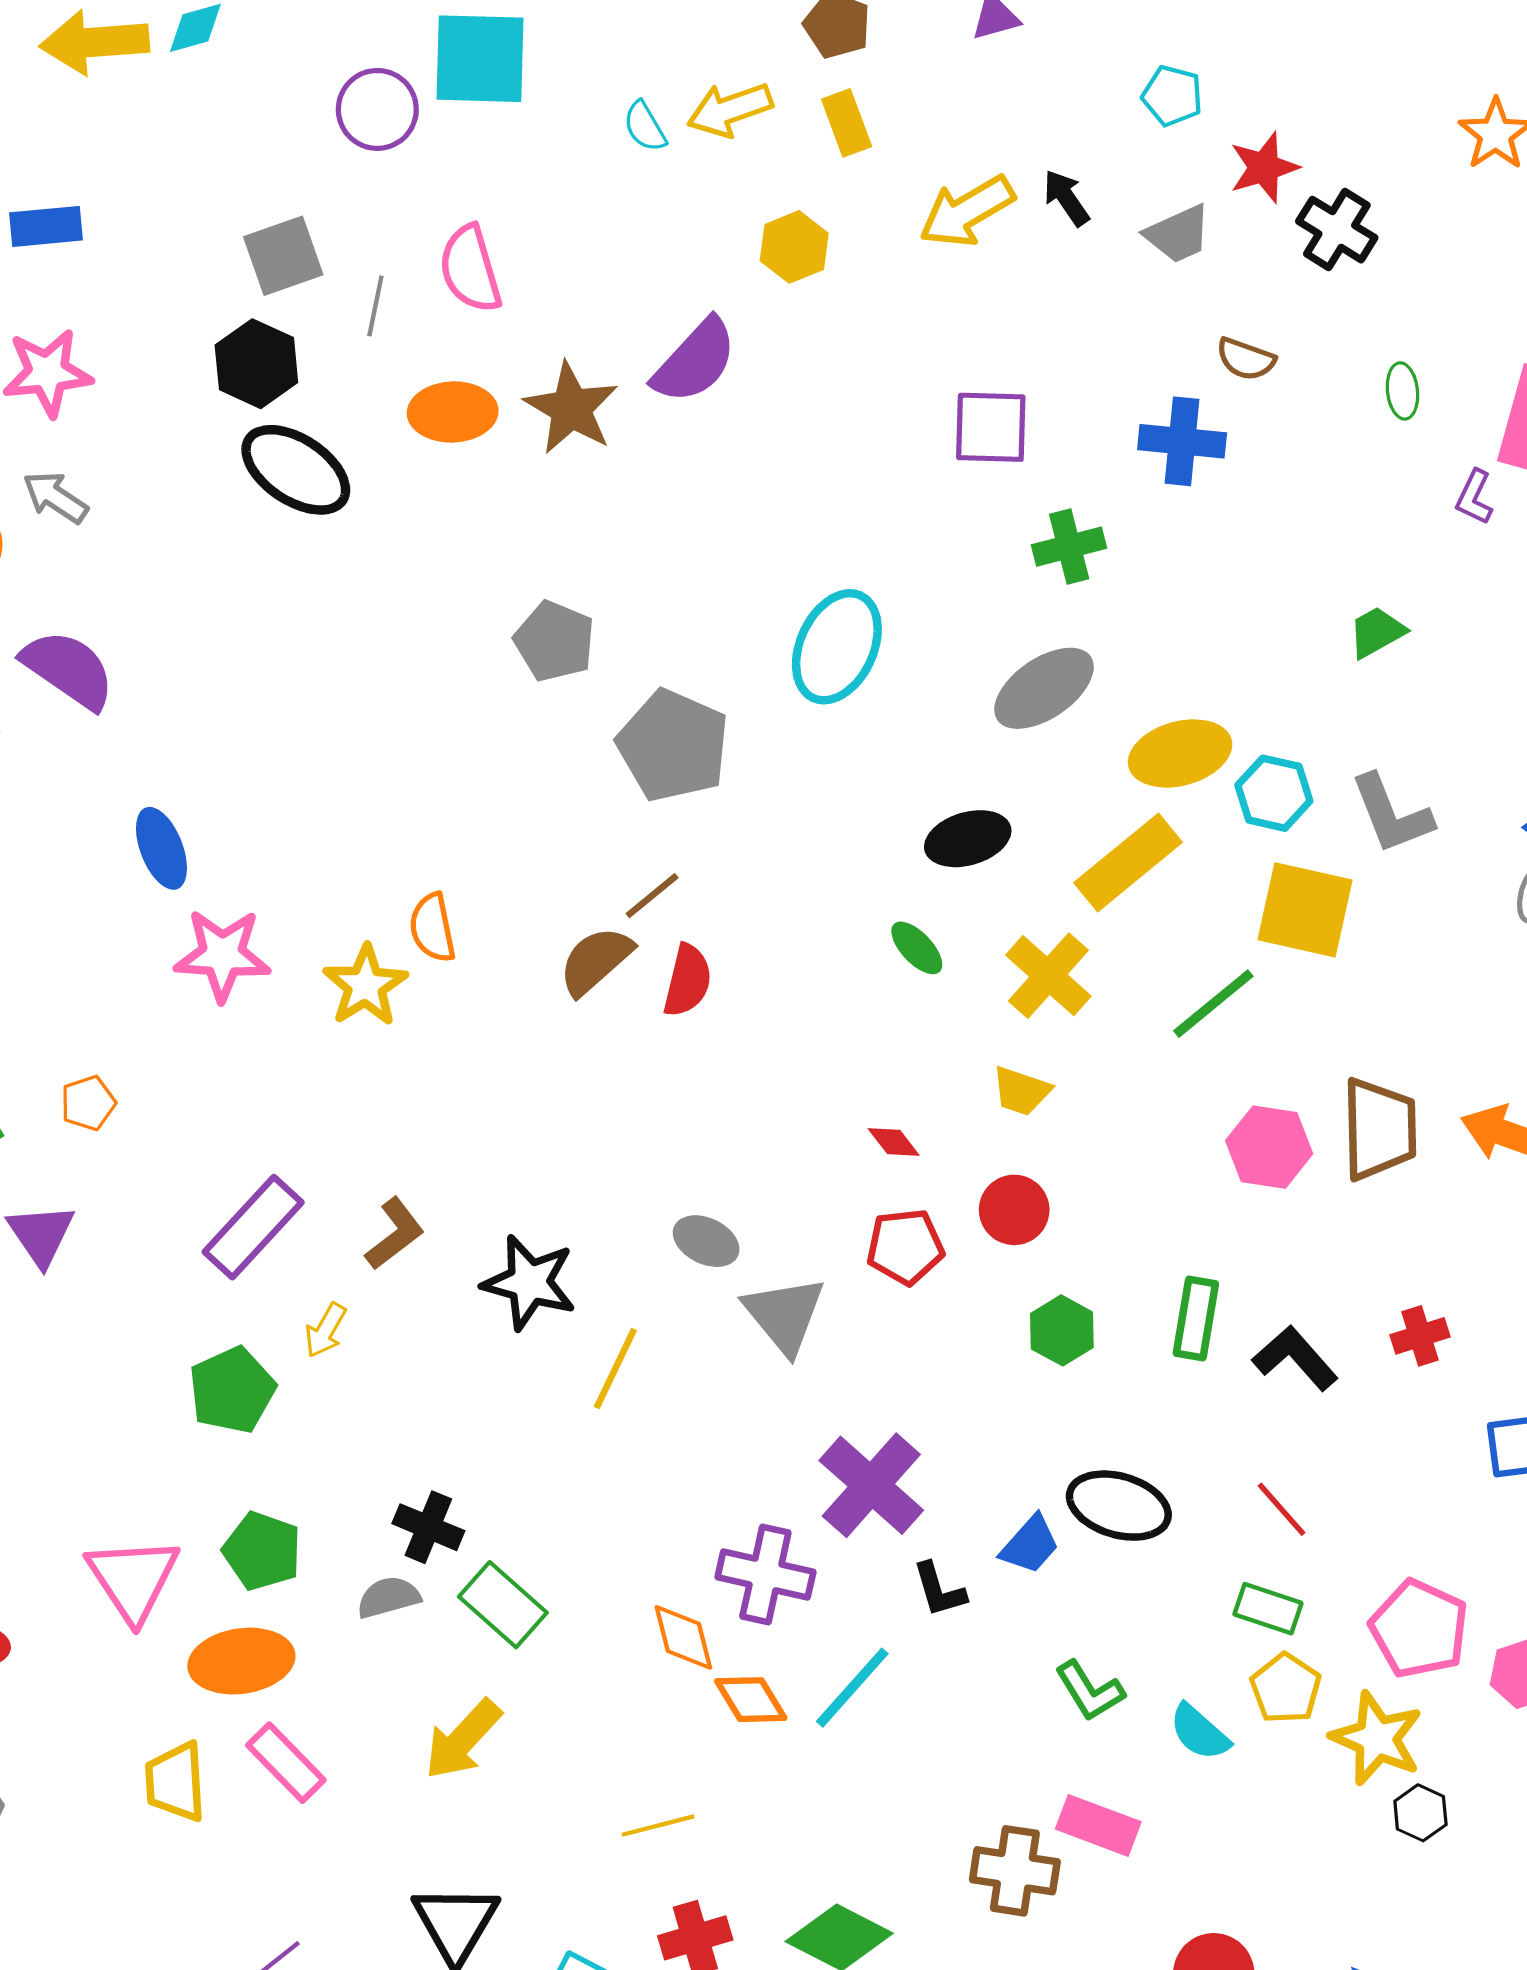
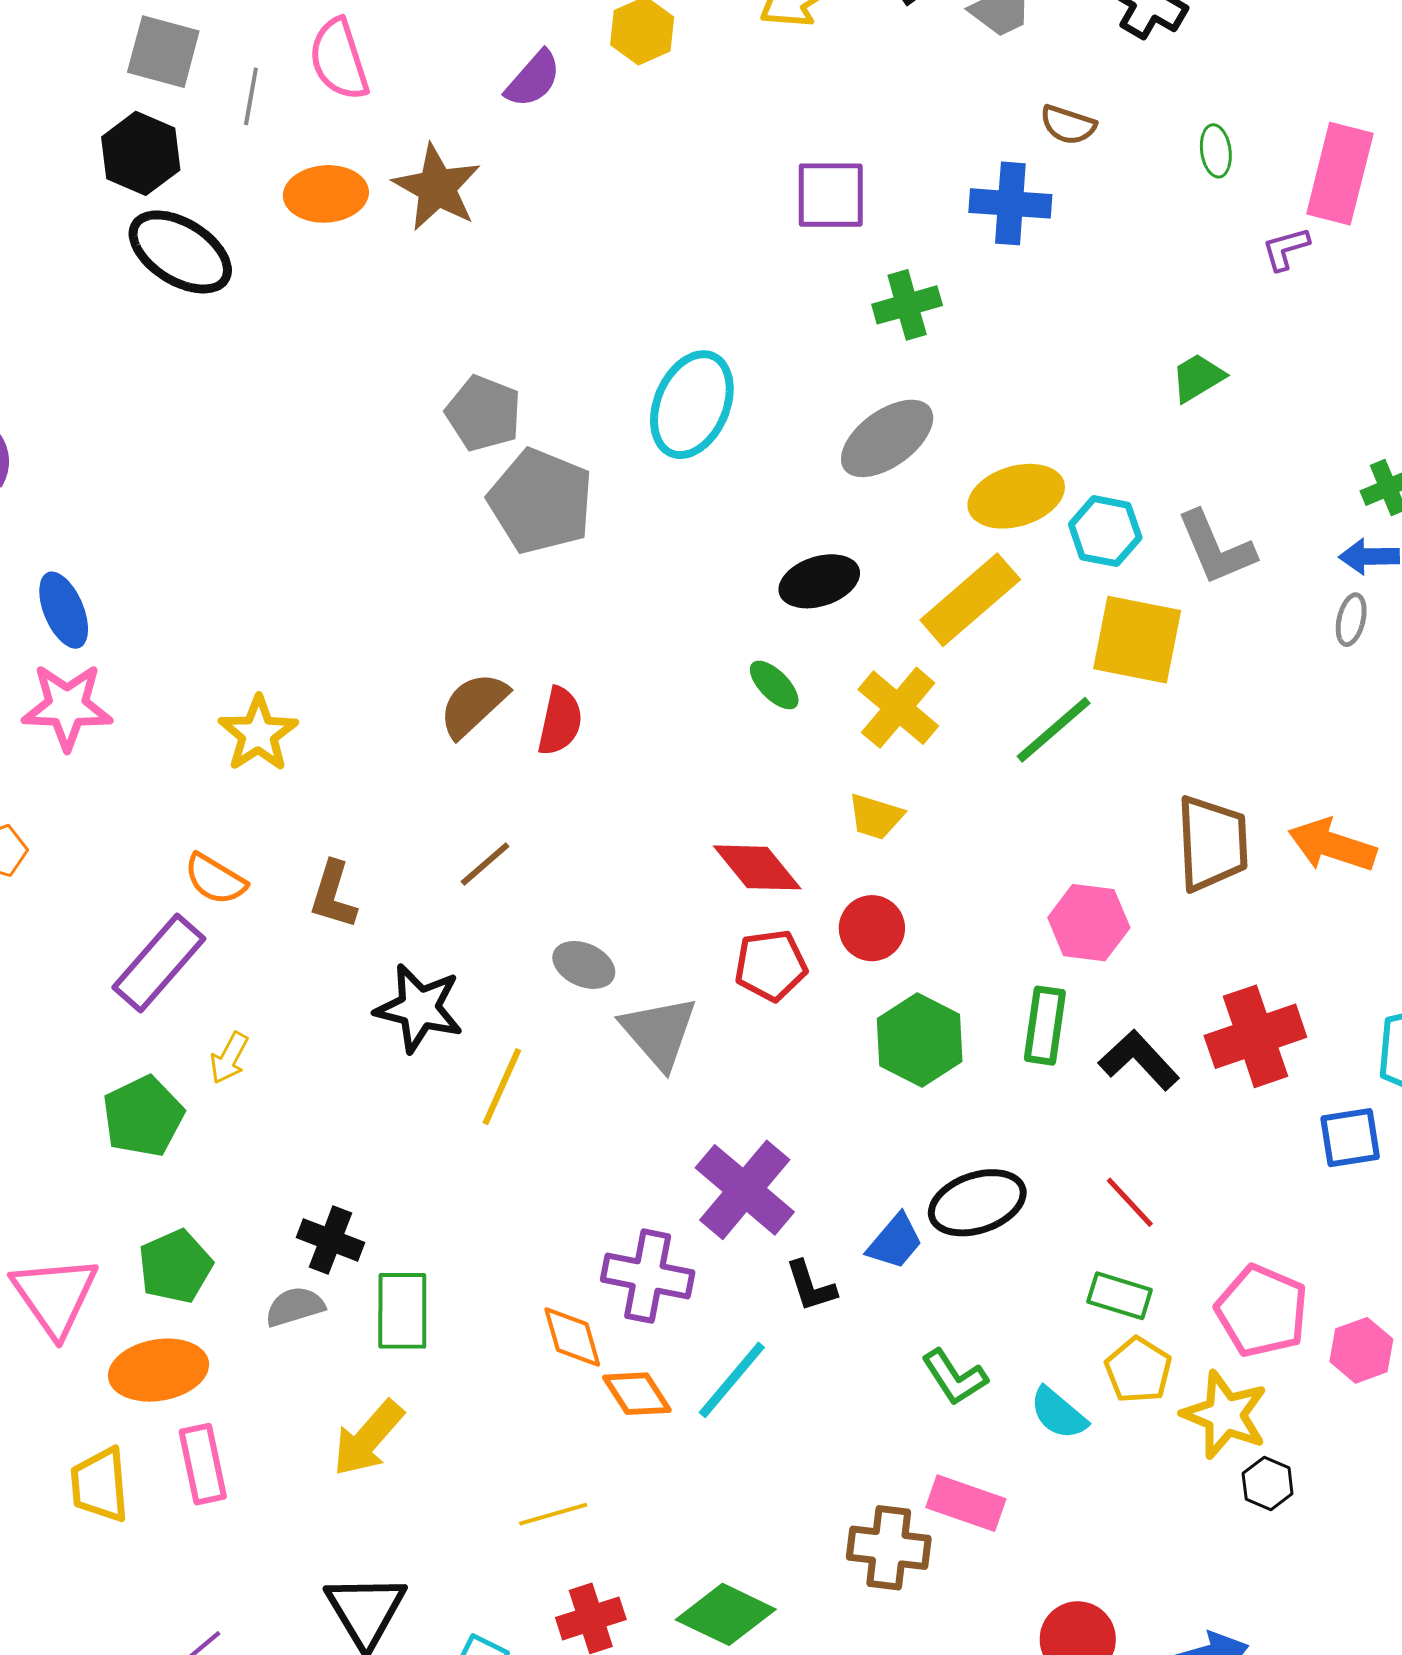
gray square: (283, 256) -> (163, 52), turned 36
purple semicircle: (695, 361) -> (533, 79), moved, size x0.7
purple L-shape: (1474, 497) -> (1286, 249), turned 50
gray pentagon: (554, 641) -> (484, 413), moved
brown line: (652, 896) -> (485, 864), moved
orange semicircle: (432, 928) -> (215, 879), moved, turned -46
pink star: (222, 955) -> (67, 707), moved
red diamond: (894, 1142) -> (757, 867), size x1.8
pink hexagon: (1269, 1147) -> (1089, 923), moved
brown L-shape: (395, 1234) -> (333, 895), moved, turned 146
green hexagon: (1062, 1330) -> (920, 1040), size x1.4
red cross: (1420, 1336) -> (1255, 1036), size x1.8
black ellipse: (1119, 1506) -> (977, 1203), turned -34
green pentagon: (262, 1551) -> (175, 1266), turned 30
green rectangle: (503, 1605) -> (402, 1311), turned 50
pink rectangle: (286, 1763) -> (203, 1464), turned 34

